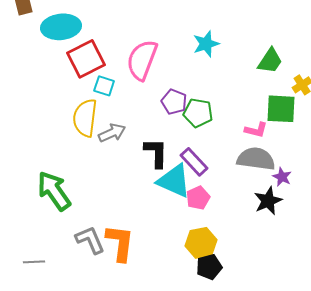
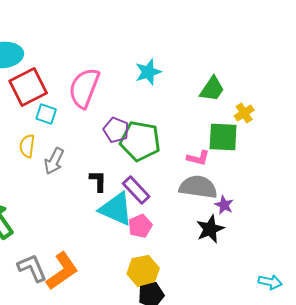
green pentagon: (198, 113) -> (140, 141), size x1.4
yellow semicircle: (85, 118) -> (27, 146), size x0.6
gray arrow: (112, 133) -> (54, 161), turned 140
black L-shape: (156, 153) -> (98, 181), size x0.7
orange L-shape: (120, 243) -> (62, 271), turned 48

